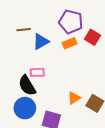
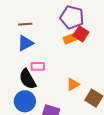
red square: (92, 37) -> (81, 34), moved
blue triangle: (41, 42) -> (25, 43), moved
orange triangle: (74, 98) -> (73, 84), moved

